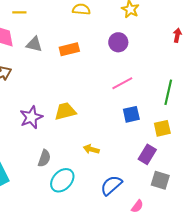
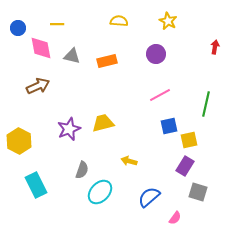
yellow square: (162, 128) -> (189, 140), moved

